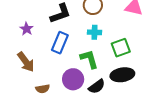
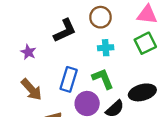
blue rectangle: (60, 43) -> (69, 79), moved
green square: (121, 48) -> (145, 43), moved

